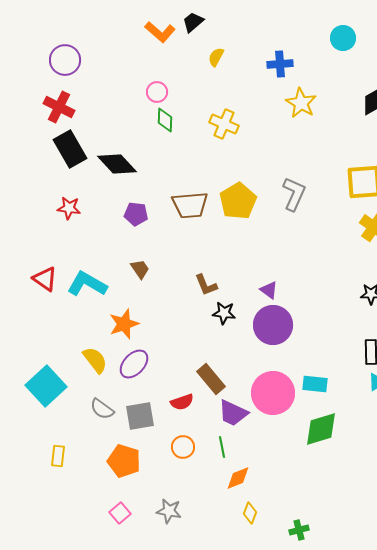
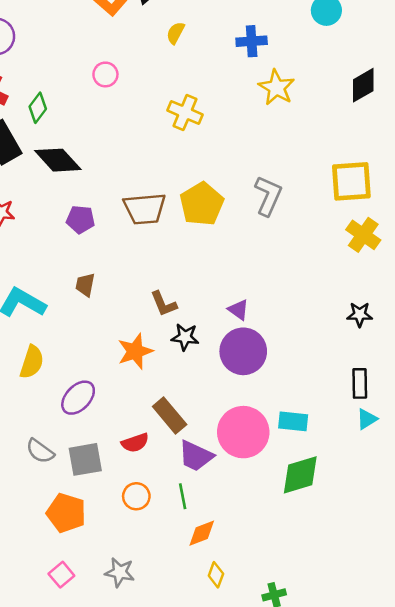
green diamond: (165, 120) -> (38, 108), moved, turned 35
brown trapezoid: (140, 269) -> (85, 285), turned -135
orange star: (124, 324) -> (135, 351), moved
yellow semicircle: (95, 360) -> (32, 362), moved, turned 56

